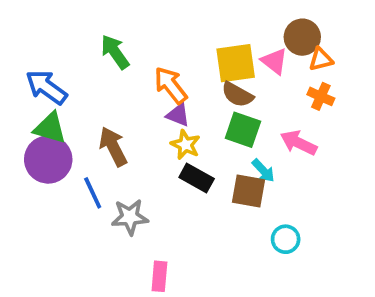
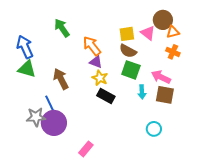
yellow square: (236, 63) -> (127, 34), size x0.7
blue arrow: (46, 87) -> (25, 47), turned 30
purple circle: (48, 159) -> (54, 123), moved
cyan arrow: (263, 171) -> (142, 92), turned 40
brown square: (248, 191) -> (165, 95), moved
gray star: (130, 217) -> (36, 117), moved
pink rectangle: (159, 276) -> (86, 149), turned 35

